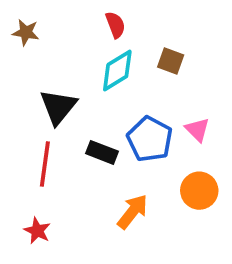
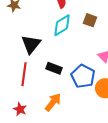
blue pentagon: (150, 139) -> (83, 76), moved
orange arrow: (133, 212) -> (53, 102), moved

